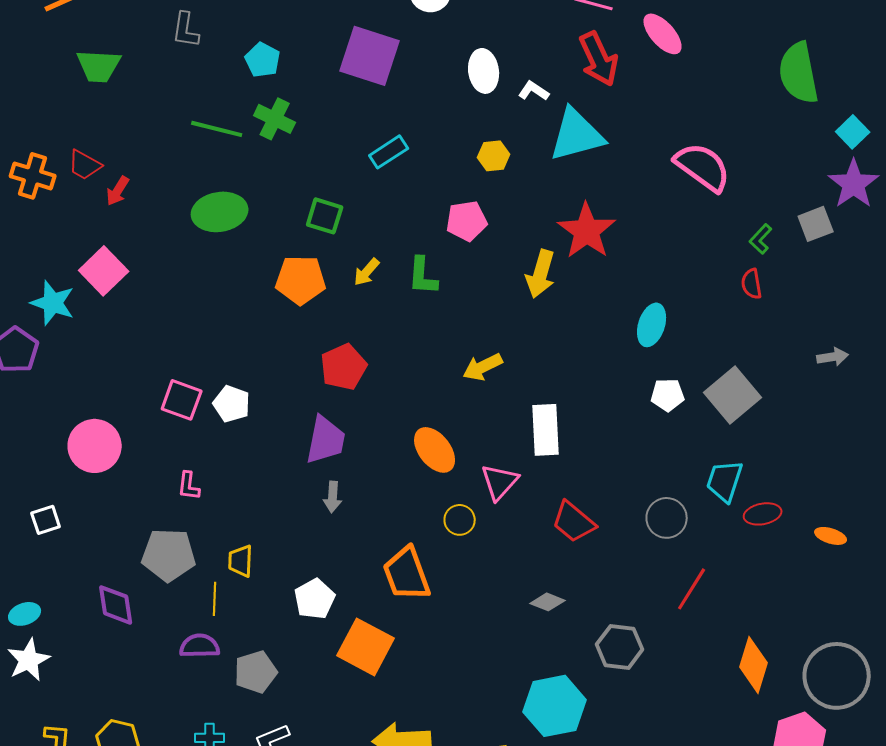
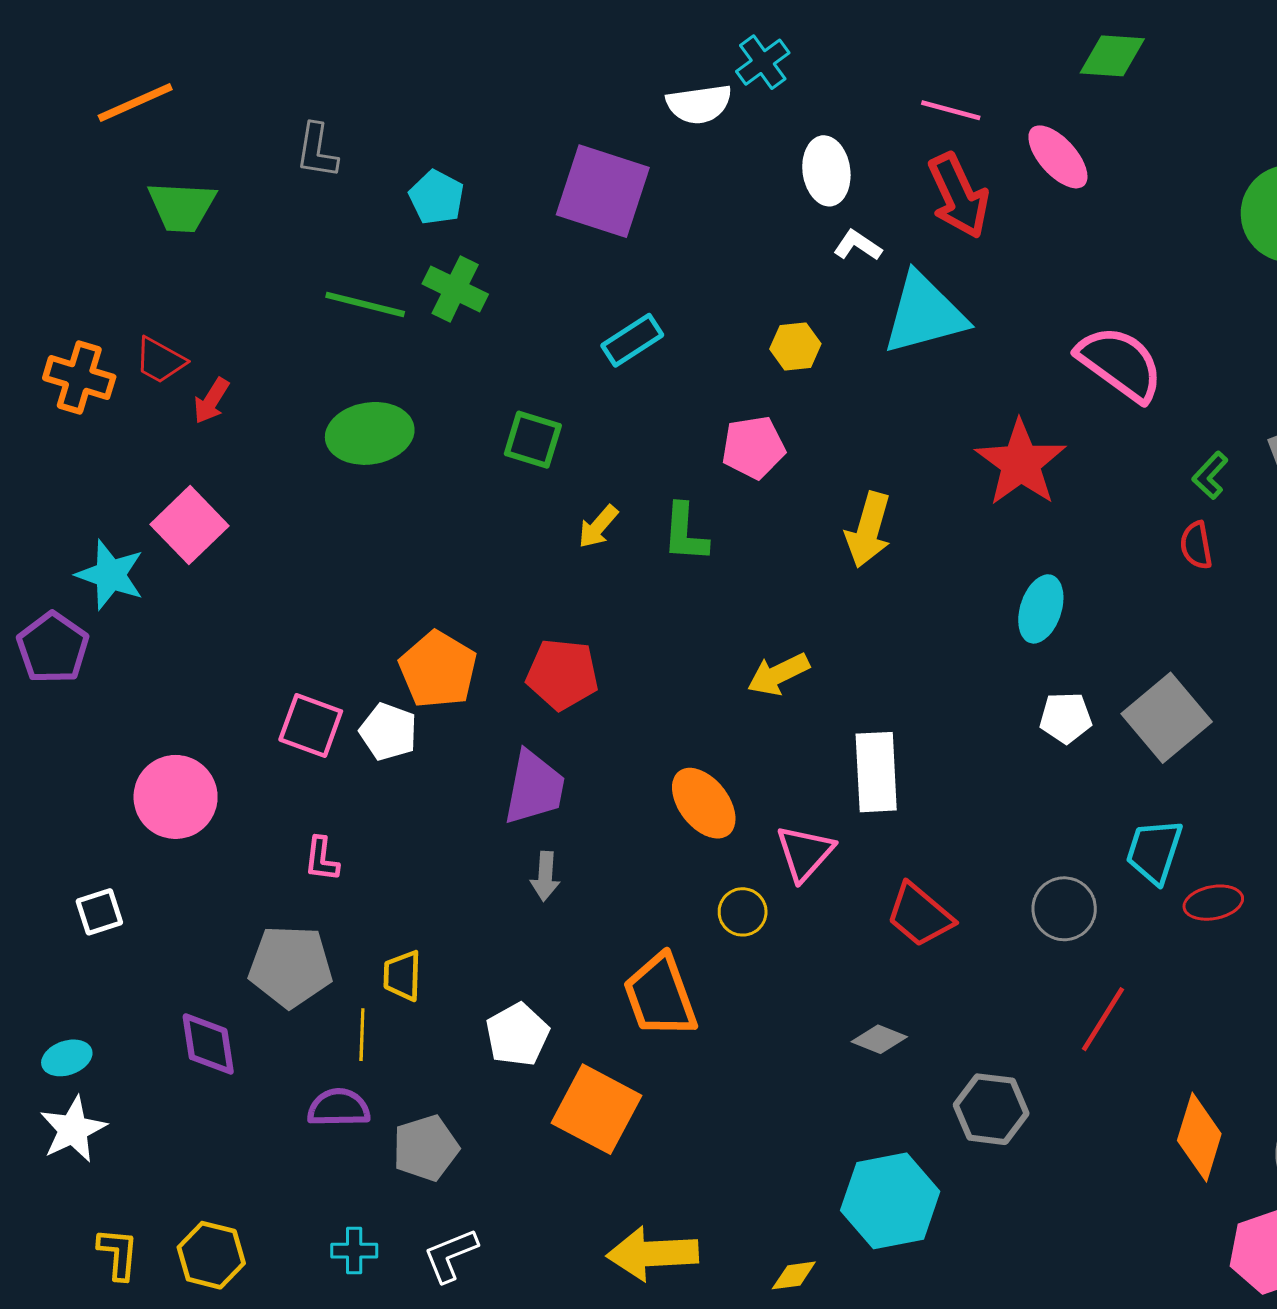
white ellipse: (484, 71) -> (826, 171), moved
red star: (587, 231) -> (1021, 463), moved
orange pentagon: (301, 280) -> (438, 670), moved, turned 30
red pentagon: (344, 367) -> (562, 674), turned 30

